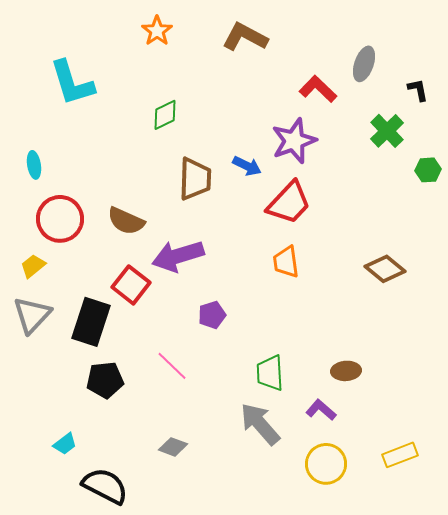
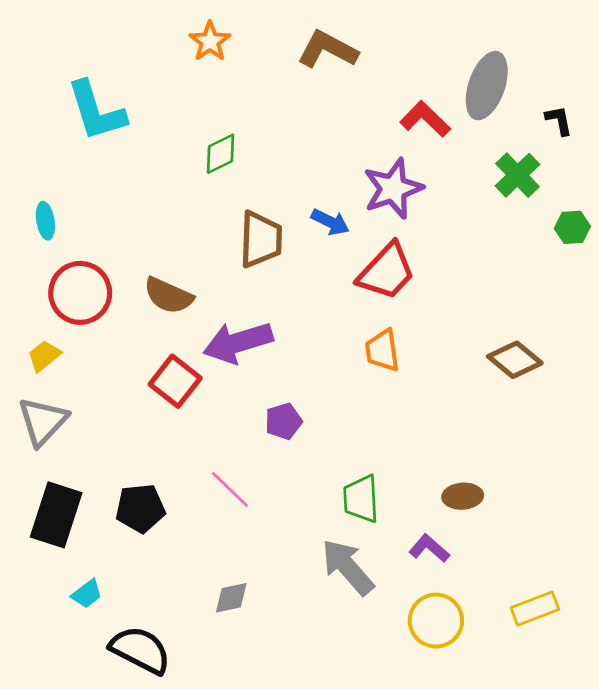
gray ellipse: (364, 64) -> (487, 86), size x1.4
black rectangle: (91, 322) -> (56, 515), moved
gray diamond: (173, 447) -> (231, 598), turned -32

